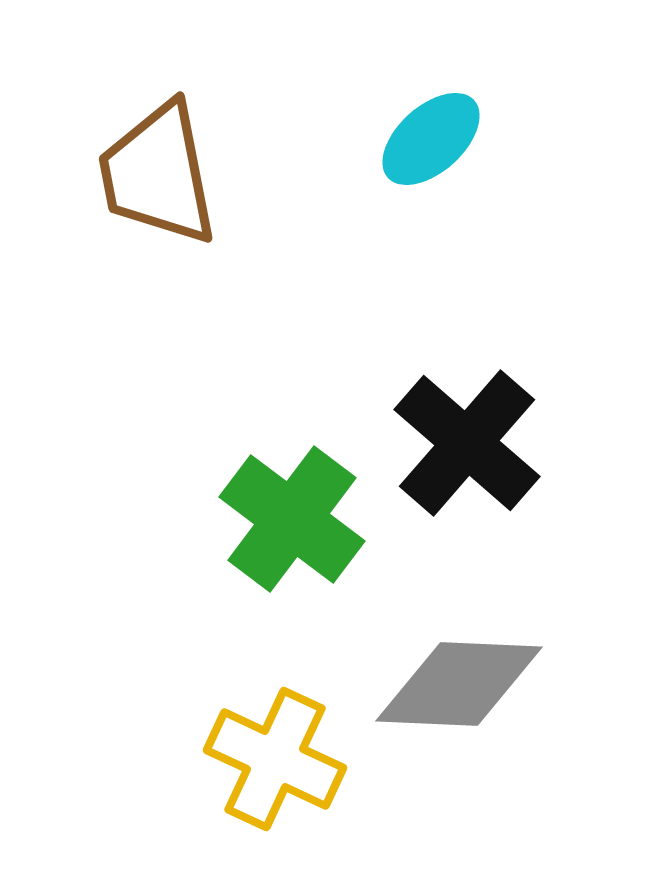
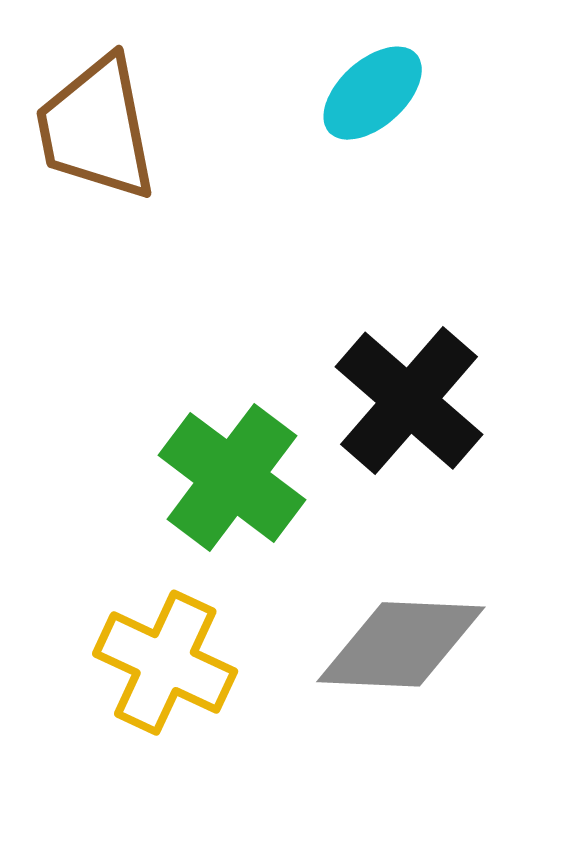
yellow cross: (275, 759) -> (165, 663), moved

